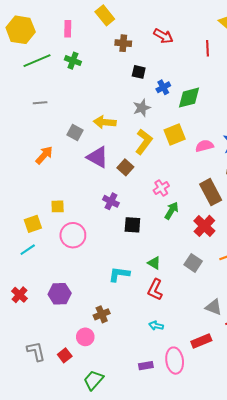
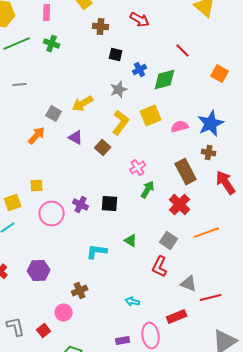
red line: (207, 48) -> (183, 51), moved, turned -42
yellow arrow: (105, 122) -> (83, 104), turned -35
orange arrow: (44, 155) -> (37, 136), moved
purple triangle: (98, 157) -> (76, 138), size x0.7
purple cross: (111, 201) -> (81, 205), moved
red L-shape: (155, 290) -> (160, 267), moved

